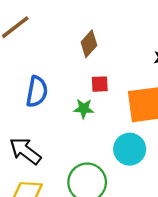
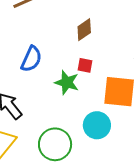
green star: (84, 109) -> (67, 82), size x1.4

